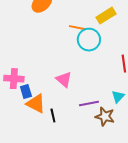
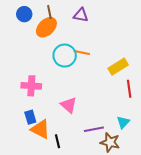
yellow rectangle: (106, 16) -> (118, 67), moved
cyan circle: (89, 40) -> (65, 56), moved
pink cross: (14, 79) -> (31, 86), moved

